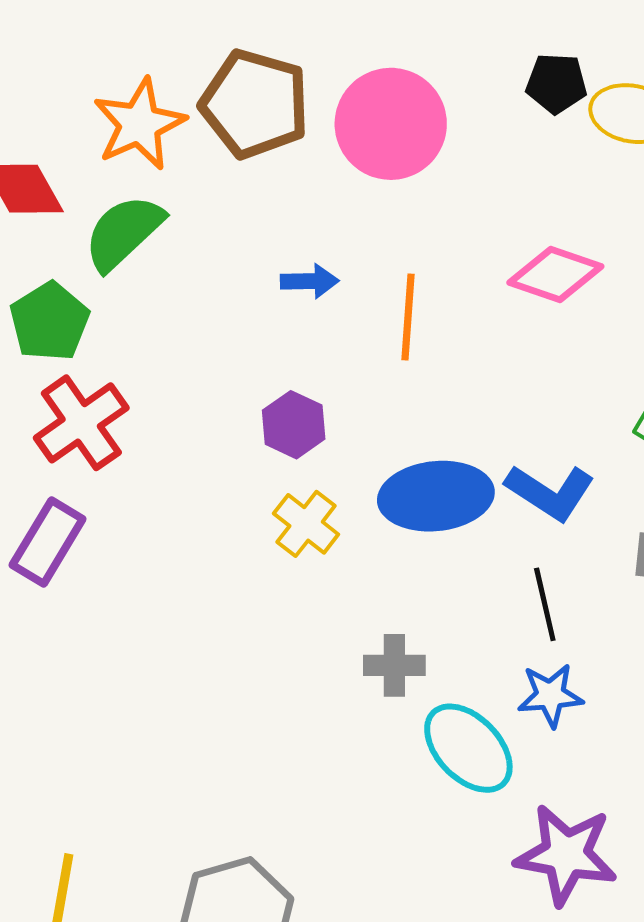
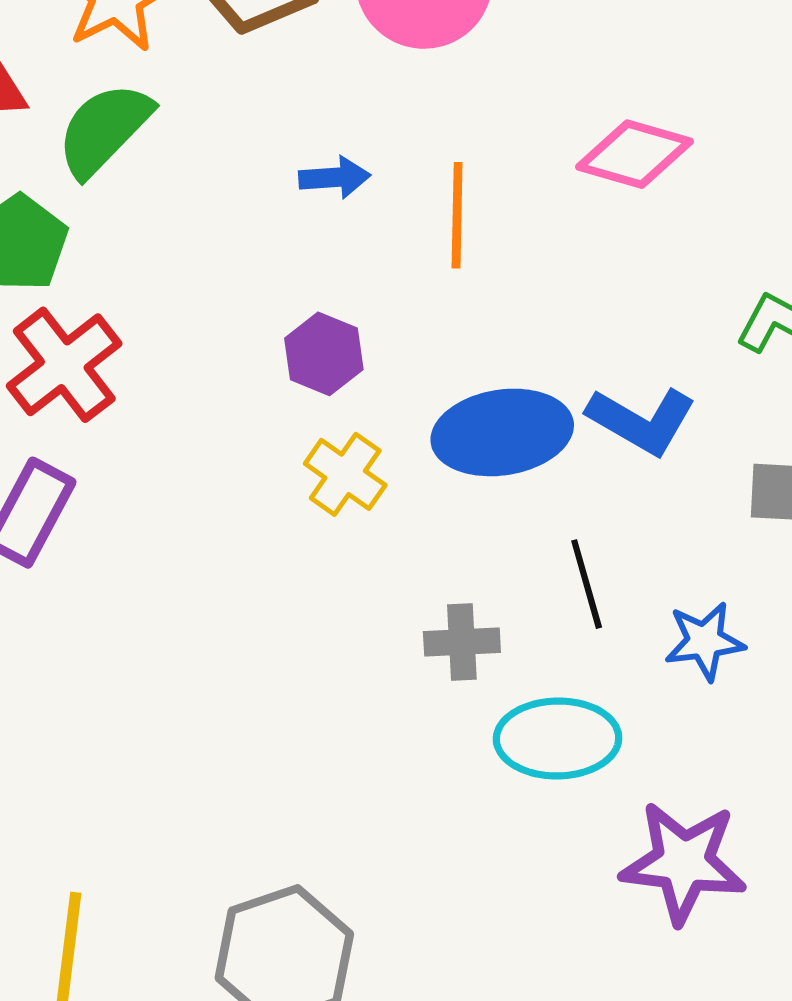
black line: (545, 604) -> (587, 584), moved
blue star: (550, 695) -> (705, 641), moved
cyan ellipse: (468, 748) -> (558, 738), turned -44

